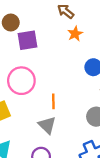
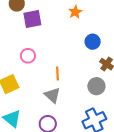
pink circle: (21, 81) -> (28, 56), size x0.6

